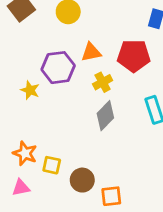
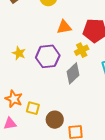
purple hexagon: (58, 68) -> (48, 56), moved
yellow cross: (103, 82) -> (82, 50), moved

